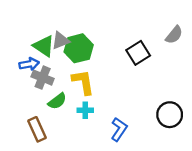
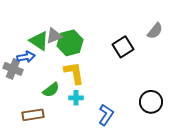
gray cross: (43, 78) -> (13, 69), moved
brown rectangle: (37, 129) -> (33, 115), turned -75

